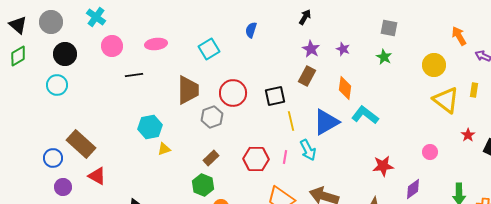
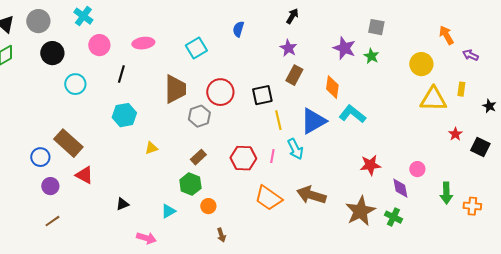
purple star: (311, 49) -> (288, 48), moved
purple star: (343, 49) -> (344, 48), moved, size x1.6
black line: (134, 75) -> (121, 74), turned -66
cyan circle: (57, 85) -> (75, 84), moved
yellow triangle: (446, 100) -> (433, 99), turned -36
cyan hexagon: (150, 127) -> (124, 115), moved
pink circle: (430, 152) -> (417, 169), moved
purple diamond: (413, 189) -> (400, 188), turned -65

